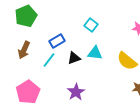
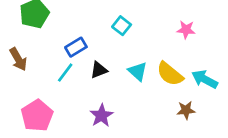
brown arrow: (24, 50) -> (18, 59), moved, turned -54
cyan triangle: (95, 53) -> (138, 71), moved, turned 35

